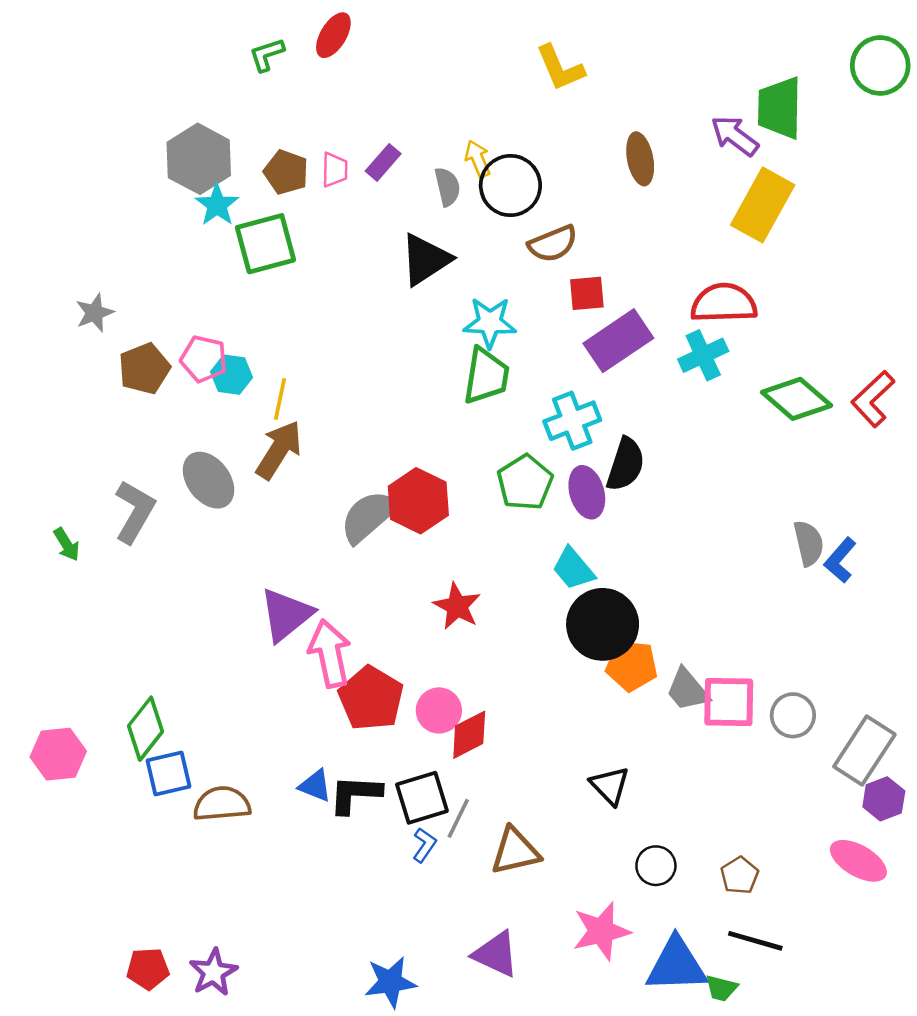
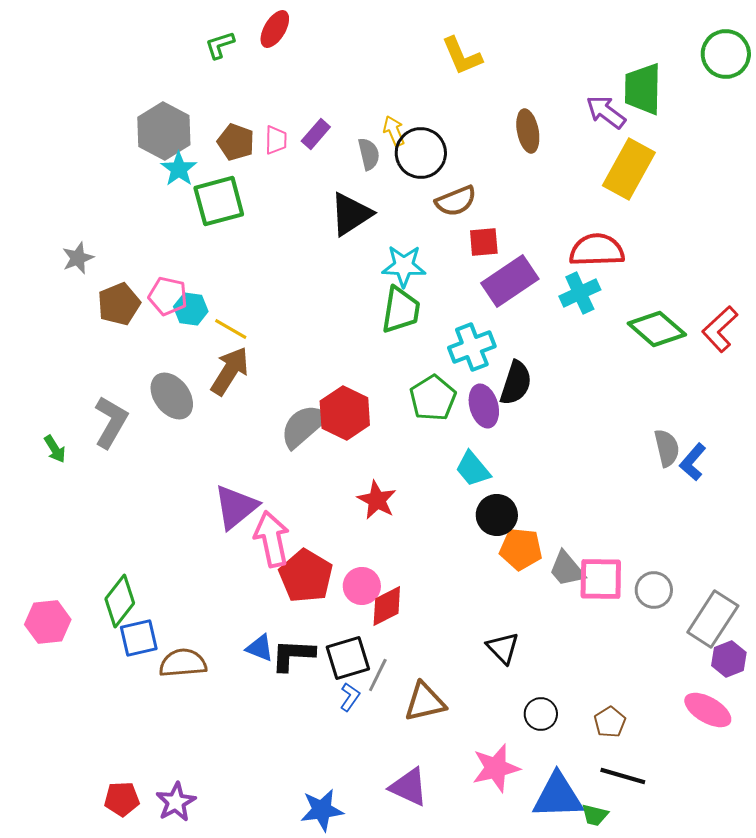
yellow line: (280, 399) -> (231, 329), turned -72
black circle: (603, 624) -> (497, 515), size x0.7

